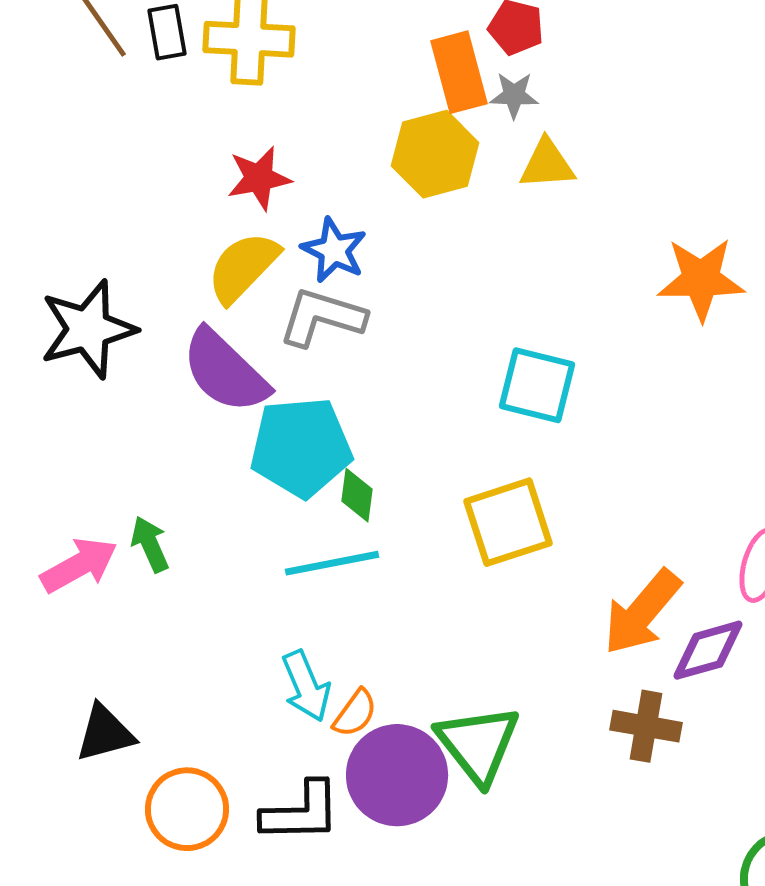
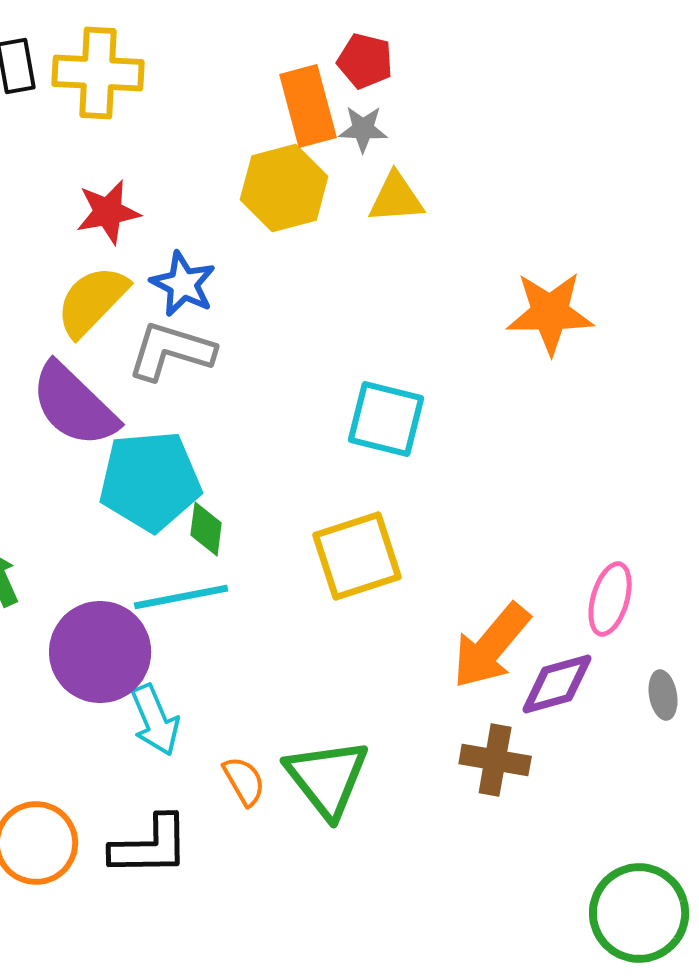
orange semicircle: (355, 713) -> (244, 781), moved, turned -66
purple circle: (397, 775) -> (100, 652), moved

